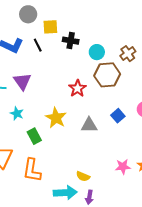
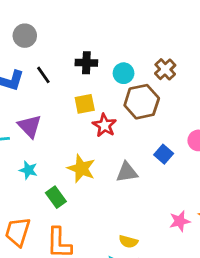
yellow square: (50, 27) -> (85, 104), moved

